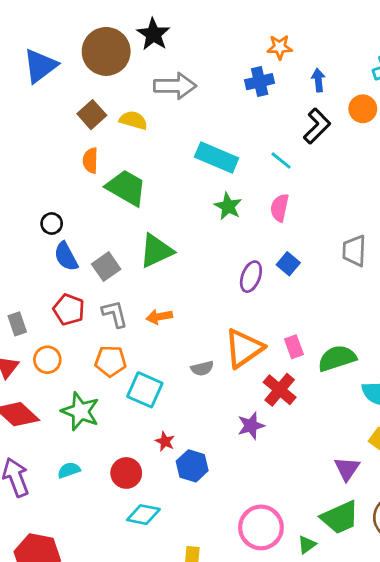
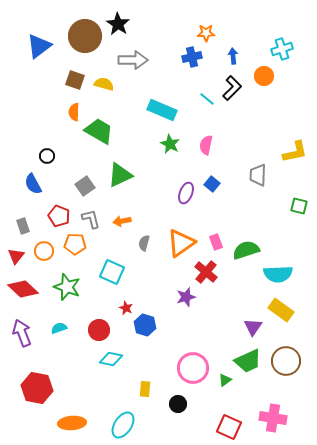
brown square: (92, 115) -> (75, 80), turned -30
cyan line: (281, 160) -> (207, 99), moved
blue semicircle: (66, 256) -> (33, 184), moved
orange pentagon: (110, 361) -> (75, 244), moved
gray semicircle: (202, 368) -> (144, 243), moved, turned 119

